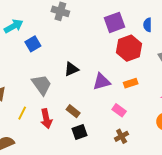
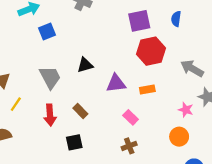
blue semicircle: (148, 25) -> (176, 19), moved
yellow line: (22, 113) -> (16, 104), moved
black square: (79, 132) -> (74, 142), moved

